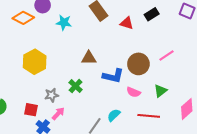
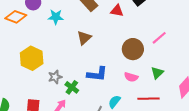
brown triangle: (89, 58) -> (84, 38), moved, turned -35
blue L-shape: (113, 76) -> (97, 74), moved
green cross: (76, 86) -> (72, 87), moved
gray star: (52, 95) -> (55, 77), moved

